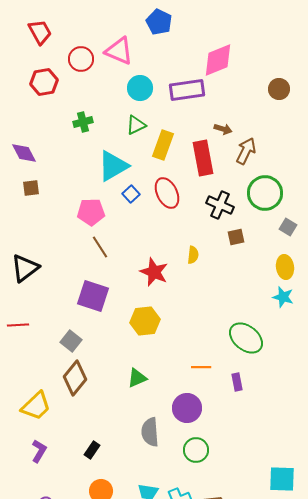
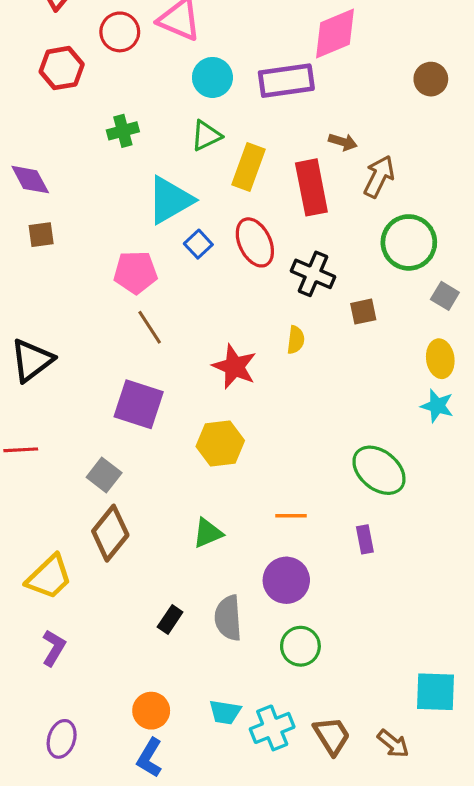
black cross: (220, 205) -> (313, 274), moved
orange line: (201, 367) -> (291, 516), moved
black rectangle: (92, 450) -> (170, 620), moved

